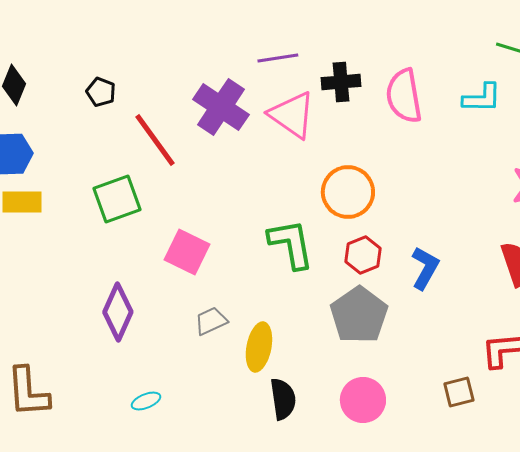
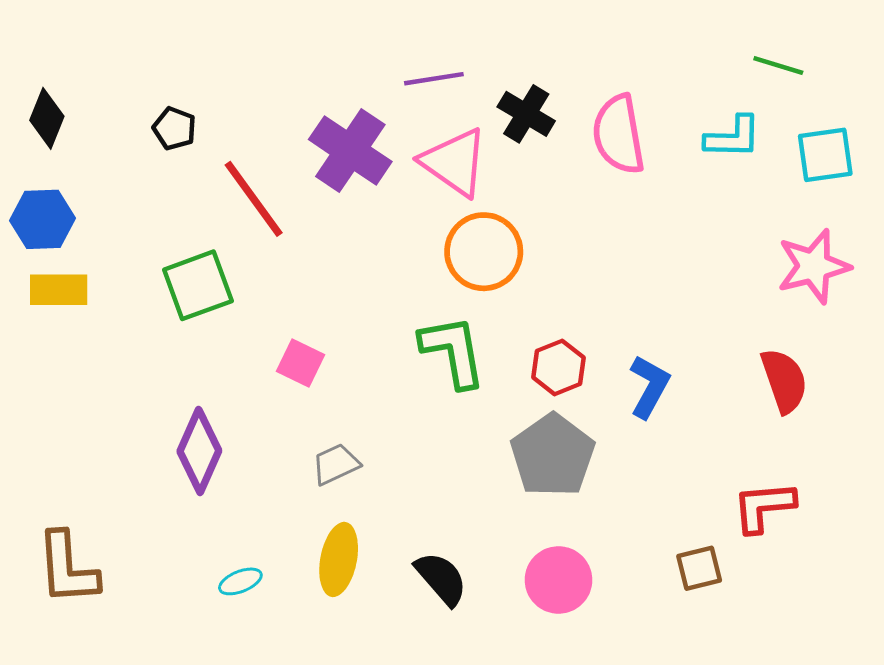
black cross: (341, 82) -> (526, 114), turned 36
orange circle: (348, 192) -> (484, 252), moved
pink square: (187, 252) -> (300, 363), size x0.7
yellow ellipse: (259, 347) -> (339, 559), moved
black semicircle: (283, 399) -> (441, 579), turned -33

